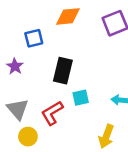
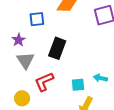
cyan square: (81, 98) -> (78, 85), moved
gray triangle: (18, 109) -> (25, 60), moved

